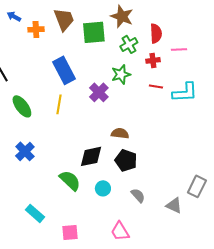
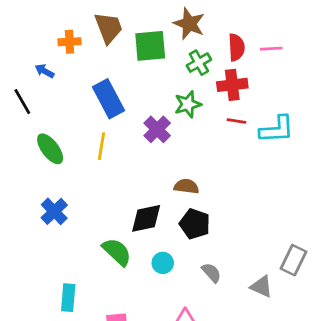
blue arrow: (14, 16) -> (45, 71), moved
pink line: (179, 49) -> (271, 49), moved
red cross: (153, 60) -> (232, 85), size x1.5
cyan rectangle: (35, 213) -> (68, 298), turned 54

